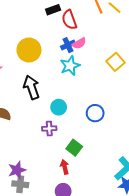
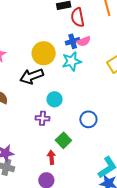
yellow circle: (29, 50) -> (44, 53), moved
black arrow: (32, 87) -> (32, 76), turned -100
blue circle: (95, 113) -> (88, 119), moved

